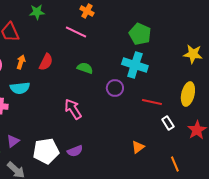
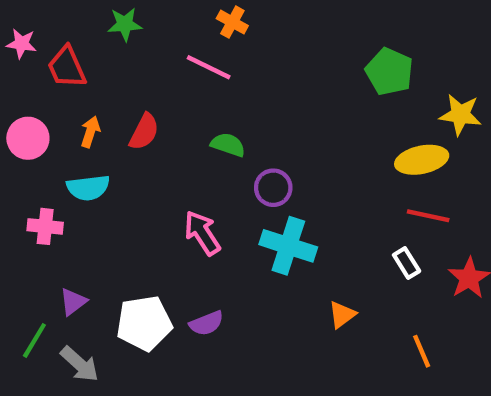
green pentagon: (140, 34) -> (389, 72), moved
cyan cross: (135, 65) -> (288, 246), moved
purple circle: (115, 88) -> (273, 188), moved
yellow ellipse: (188, 94) -> (422, 160), moved, turned 65
red line: (152, 102) -> (428, 216), moved

